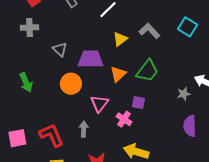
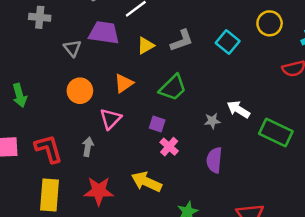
gray L-shape: (149, 31) -> (182, 41), turned 105
purple trapezoid: (91, 59) -> (104, 33), moved
orange triangle: (118, 74) -> (124, 83), moved
green arrow: (26, 82) -> (20, 95), moved
pink cross: (124, 119) -> (169, 147), moved

